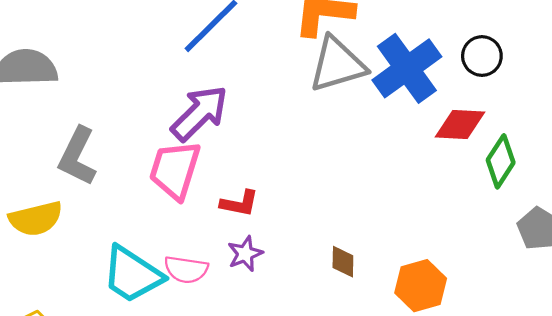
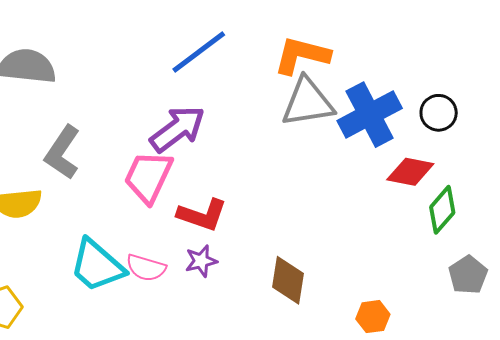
red L-shape: (239, 203) -> (202, 215), size x1.4
brown diamond: (343, 262) -> (288, 280), size x1.6
orange hexagon: (421, 286) -> (373, 317), moved, size x0.7

